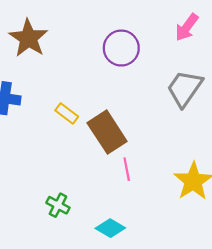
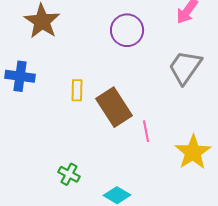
yellow rectangle: (67, 114) -> (77, 90), turned 55
pink line: (127, 169) -> (146, 131), moved

